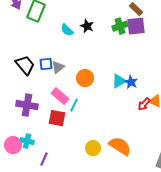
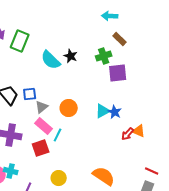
purple square: (136, 26) -> (118, 73), moved
cyan semicircle: (67, 30) -> (51, 60), size x1.5
gray triangle: (58, 67) -> (42, 107), moved
red square: (57, 118) -> (41, 148), turned -30
yellow circle: (93, 148) -> (59, 178), moved

